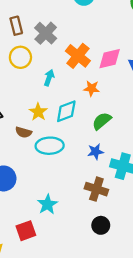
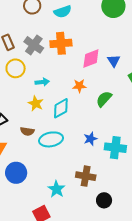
orange cross: (78, 56) -> (61, 43), moved, turned -35
cyan arrow: (49, 78) -> (42, 82), turned 72
yellow star: (38, 112) -> (36, 103), moved
green semicircle: (102, 121) -> (104, 99), moved
brown cross: (96, 189) -> (86, 176), moved

